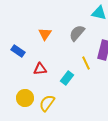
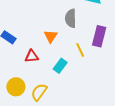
gray semicircle: (77, 33) -> (71, 18), turned -42
orange triangle: (45, 34) -> (51, 36), moved

